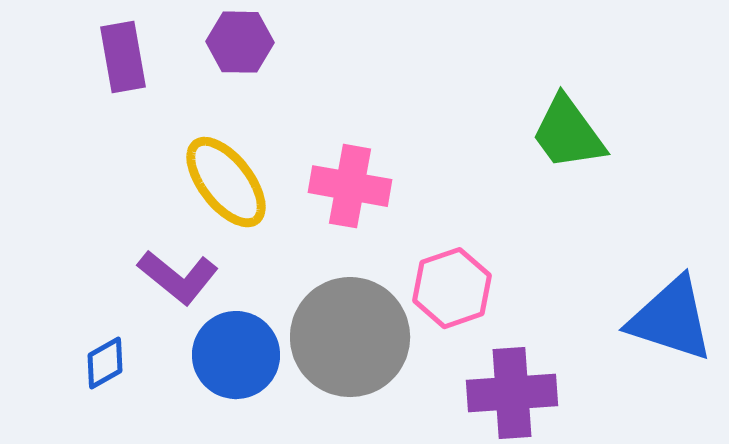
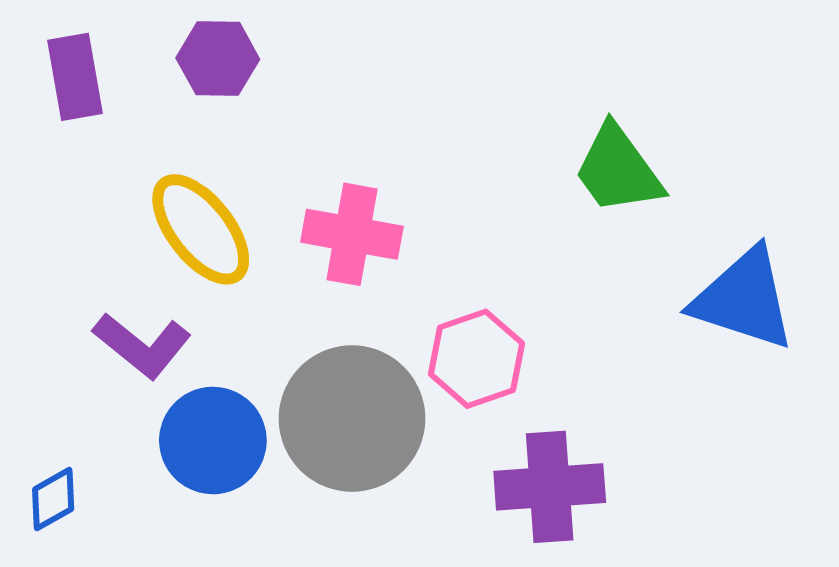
blue triangle: (671, 319) -> (744, 299), moved
blue diamond: (105, 363) -> (53, 499), moved

